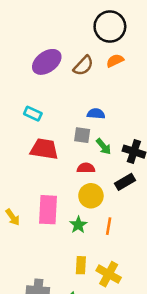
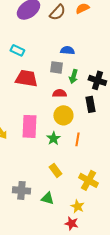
green arrow: (104, 147) -> (73, 76), turned 56
black rectangle: (125, 182) -> (90, 104), turned -70
yellow rectangle: (81, 265) -> (55, 170), turned -40
yellow cross: (109, 274) -> (88, 180), moved

